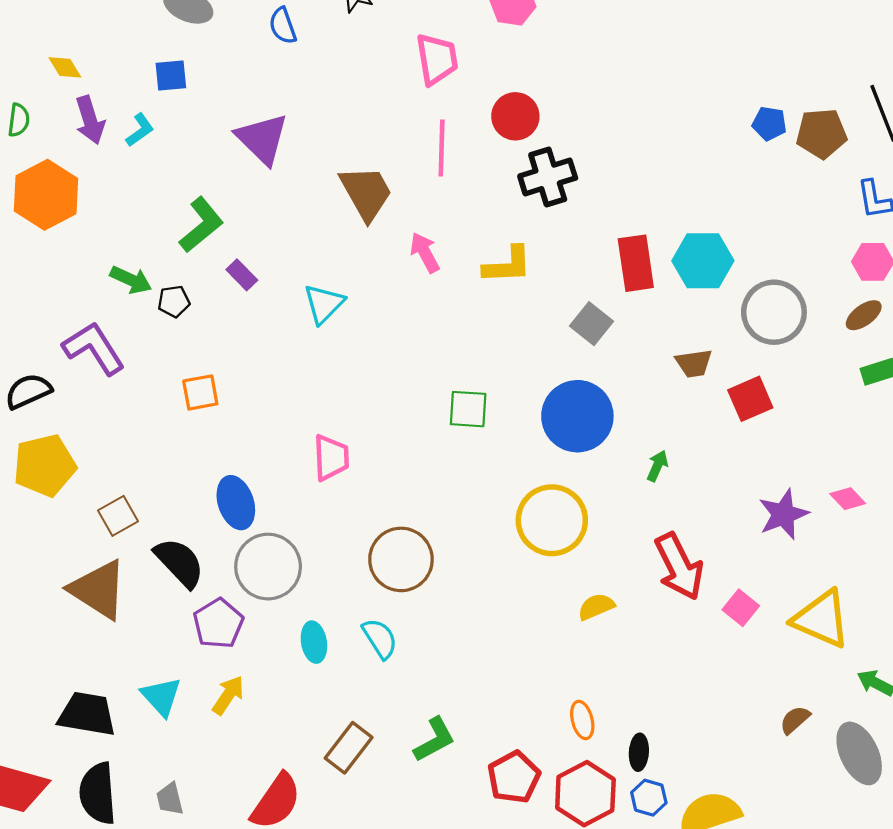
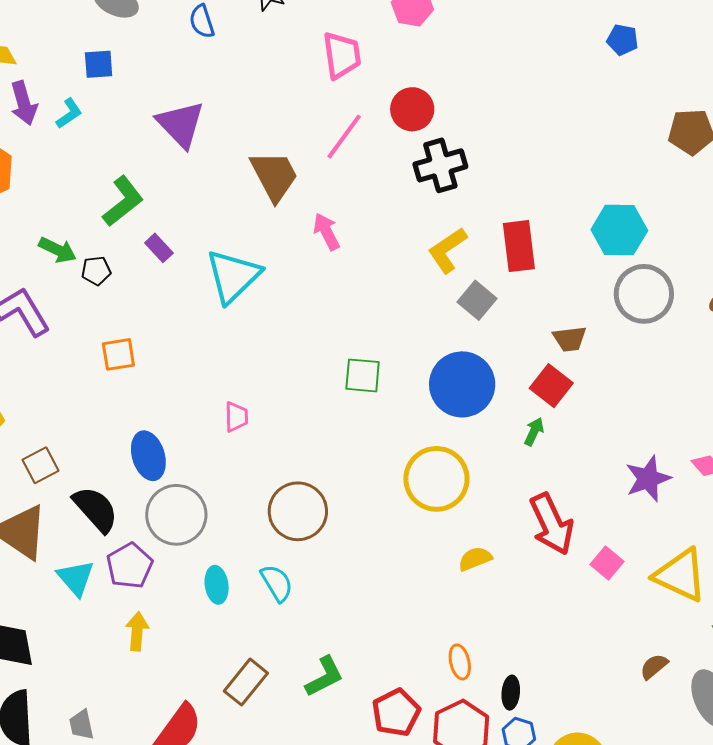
blue pentagon: (769, 123) -> (623, 40), moved
pink line: (442, 148) -> (344, 137), turned 33
cyan hexagon: (703, 261) -> (619, 230), moved
yellow L-shape: (508, 265) -> (447, 250), moved, turned 147
cyan triangle: (324, 304) -> (233, 276), size x1.5
red square: (750, 399) -> (551, 386), moved, turned -30
pink trapezoid: (331, 458) -> (236, 417), size x0.7
yellow arrow: (228, 695) -> (137, 631), turned -30
cyan triangle: (161, 697) -> (76, 578), moved

